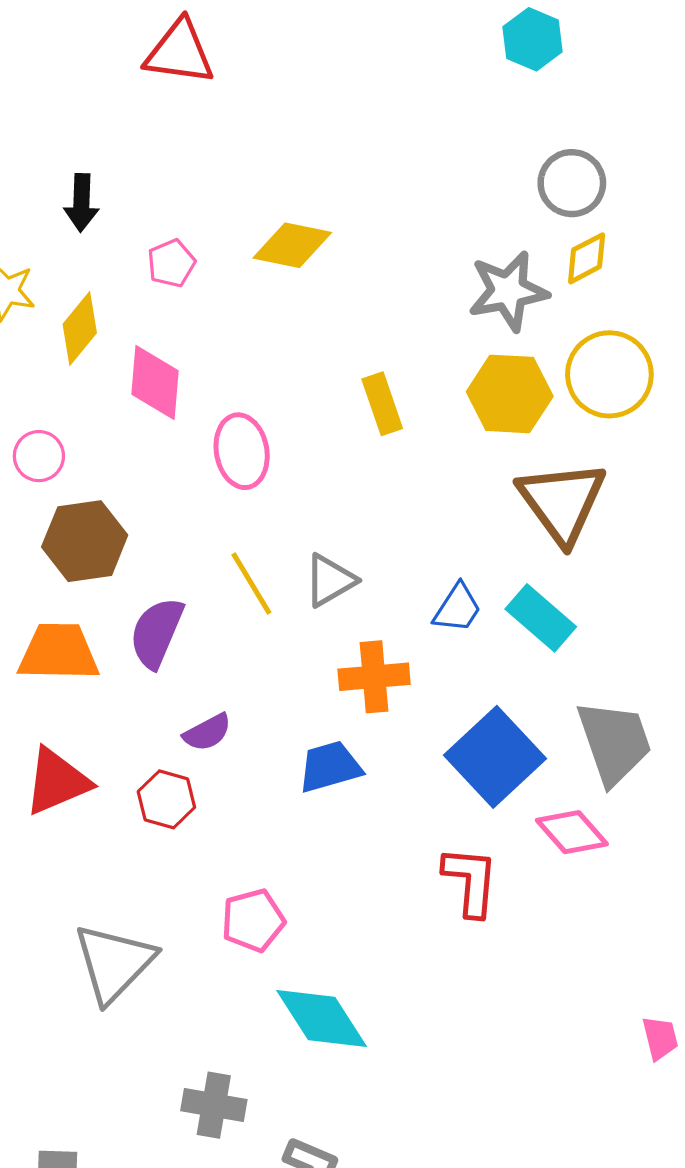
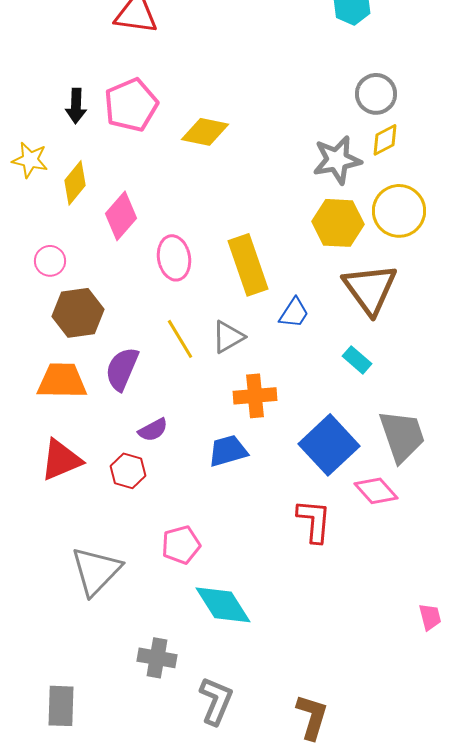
pink pentagon: (171, 263) -> (131, 105), moved, size x1.8
pink diamond: (155, 383) -> (121, 216), turned 36
yellow rectangle: (382, 404) -> (248, 265), moved, size x1.6
blue trapezoid: (457, 608) -> (294, 313), moved
cyan rectangle: (541, 618) -> (357, 360), size x0.7

